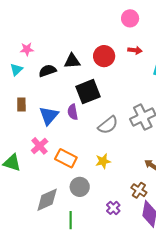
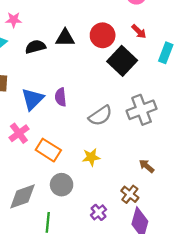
red arrow: (135, 50) -> (139, 31), turned 32
black square: (88, 92) -> (122, 61), moved, turned -30

